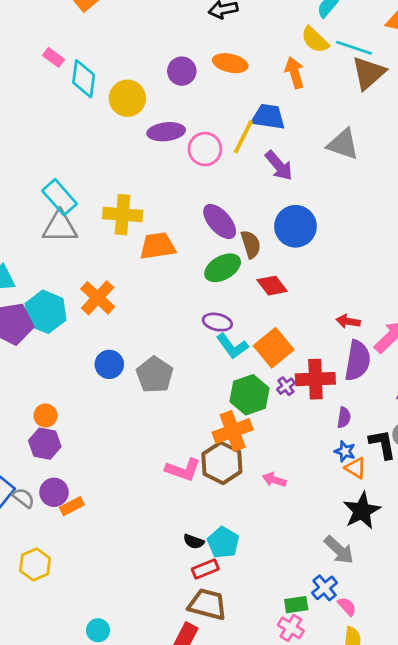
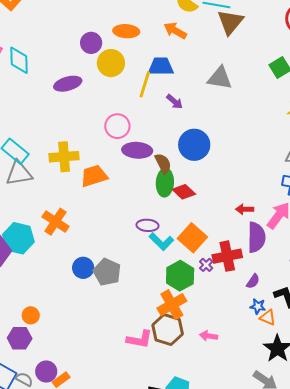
orange arrow: (295, 73) -> (175, 31), turned -35
yellow circle: (127, 98) -> (111, 63), moved
purple ellipse: (166, 132) -> (68, 84), moved
pink circle: (205, 149) -> (117, 126), moved
purple arrow: (279, 166) -> (175, 102), size x0.7
purple ellipse: (220, 222) -> (137, 150), turned -36
green ellipse: (223, 268) -> (165, 183), moved, turned -48
blue circle: (109, 364) -> (83, 268), moved
purple semicircle: (344, 418) -> (253, 281), turned 35
purple hexagon: (45, 444) -> (20, 338), moved

